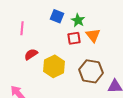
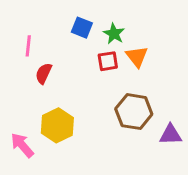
red semicircle: (31, 54) -> (44, 73), moved, turned -32
yellow hexagon: (54, 66) -> (57, 125), moved

